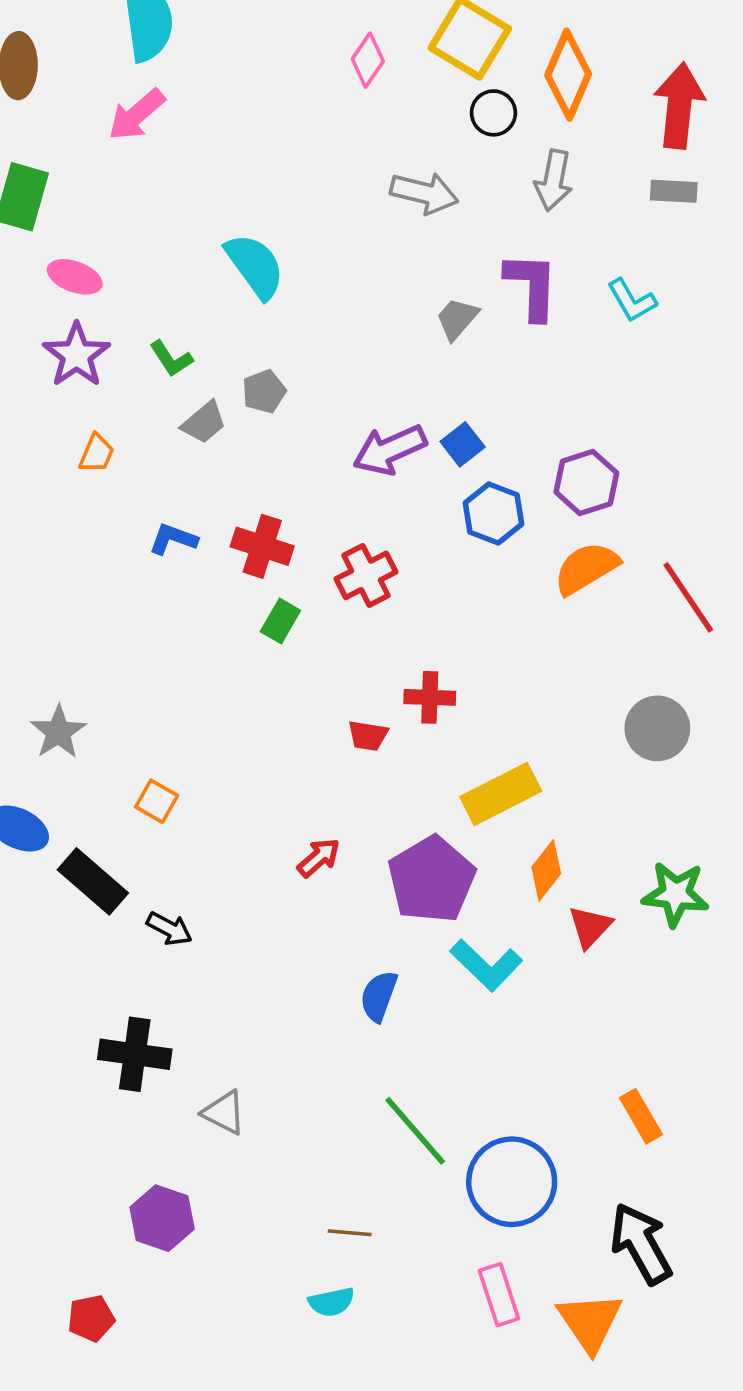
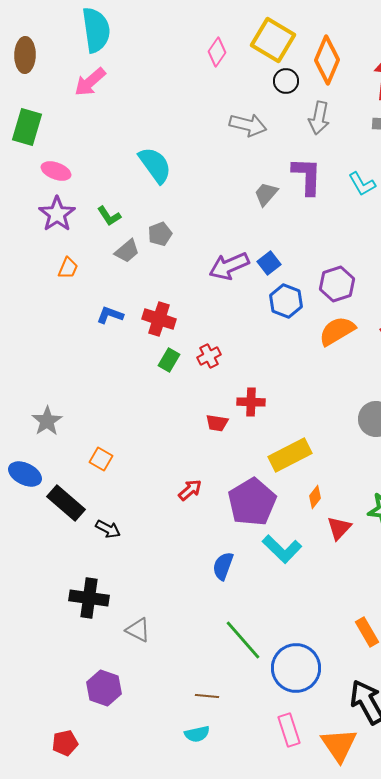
red cross: (366, 575) -> (209, 356), moved, size x0.7
orange diamond: (546, 870) -> (315, 497), size x0.7

